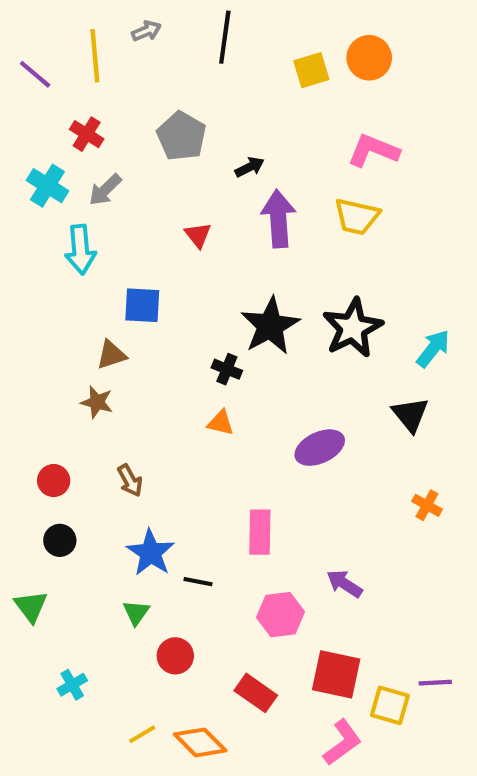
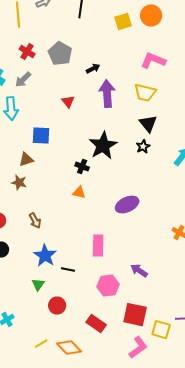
red cross: (87, 134) -> (27, 52), moved
black star: (353, 328) -> (143, 147), size x0.5
black triangle: (410, 415) -> (148, 124), moved

